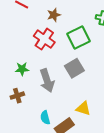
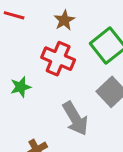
green star: (22, 69) -> (21, 87), moved

